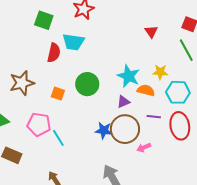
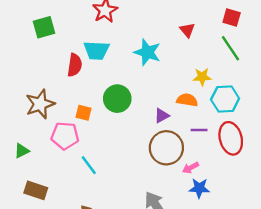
green square: (44, 20) -> (44, 27), moved, turned -30
cyan star: (129, 76) -> (147, 52), moved
pink pentagon: (39, 124) -> (65, 136), moved
blue star: (104, 130) -> (199, 188), moved

